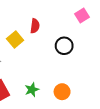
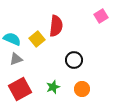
red semicircle: (35, 26) -> (56, 26), size x1.5
black circle: (64, 46) -> (74, 60), moved

